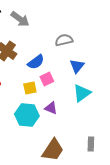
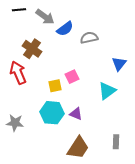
blue semicircle: (36, 62) -> (65, 29), moved
blue triangle: (77, 66) -> (119, 64), moved
purple triangle: (51, 108) -> (76, 114), moved

